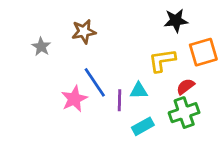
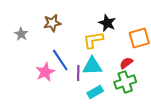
black star: (176, 21) -> (107, 23), moved, turned 30
yellow L-shape: (162, 60) -> (93, 40), moved
cyan triangle: (139, 91) -> (92, 66), size x1.5

